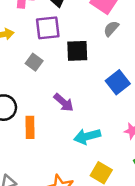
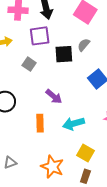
gray semicircle: (111, 29) -> (84, 45), moved
orange rectangle: (30, 127) -> (40, 123), moved

